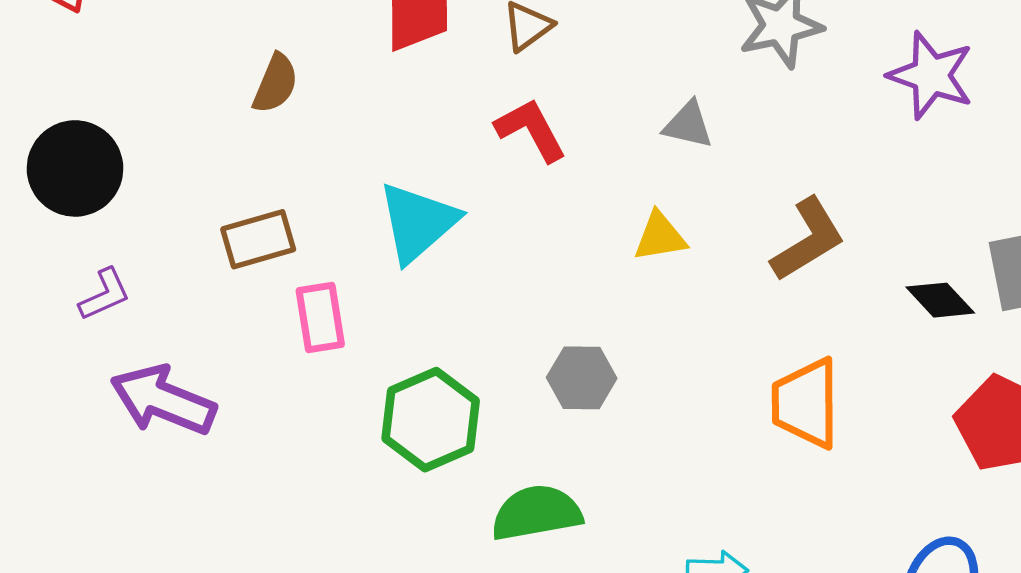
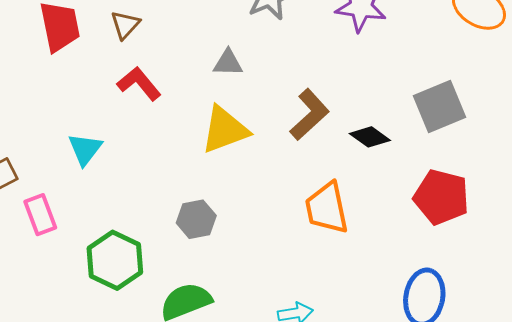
cyan triangle: (418, 222) -> (85, 149), size x0.7
yellow triangle: (660, 237) -> (225, 130), size x1.6
black diamond: (940, 300) -> (370, 137), moved

